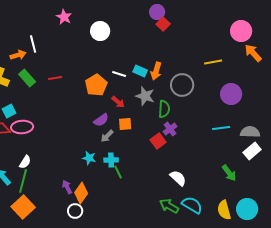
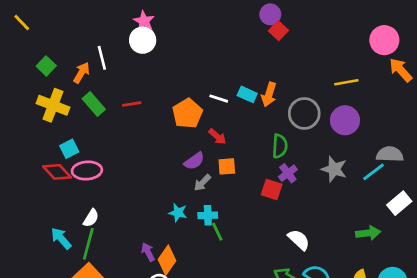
white circle: (100, 31) -> (143, 40), moved
orange arrow: (18, 55) -> (81, 73), turned -42
purple circle: (231, 94) -> (345, 120), moved
gray star: (145, 96) -> (334, 169), moved
cyan line: (221, 128) -> (373, 172), moved, turned -30
gray semicircle: (250, 132) -> (390, 154), moved
red square: (158, 141) -> (272, 190), turned -35
green arrow: (229, 173) -> (368, 233), turned -60

